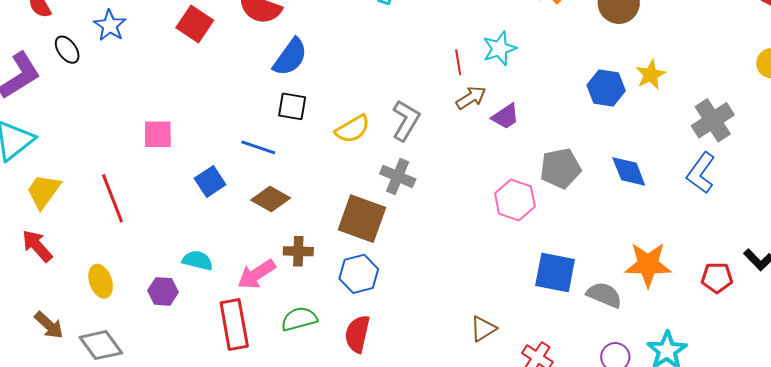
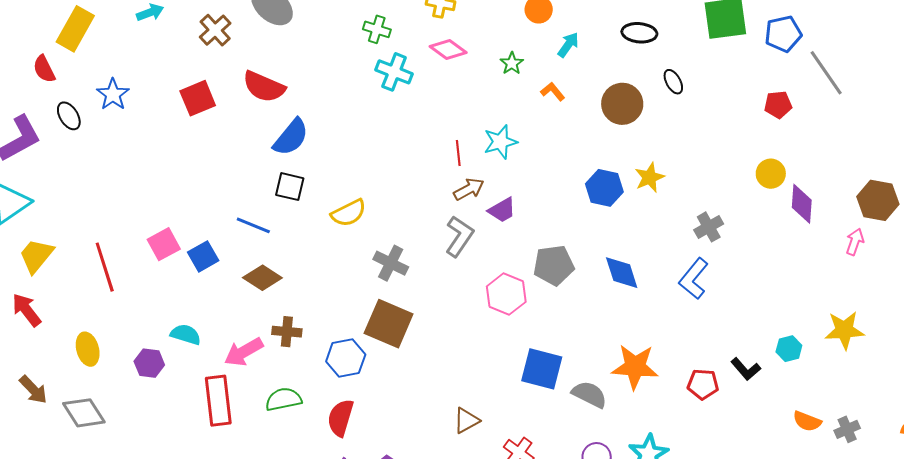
red square: (195, 24) -> (198, 98), turned 30
gray L-shape: (406, 120) -> (459, 236), moved
gray cross: (713, 120) -> (709, 227), size x0.7
pink square: (158, 134) -> (164, 244), moved, turned -32
brown square: (362, 219) -> (389, 324), moved

